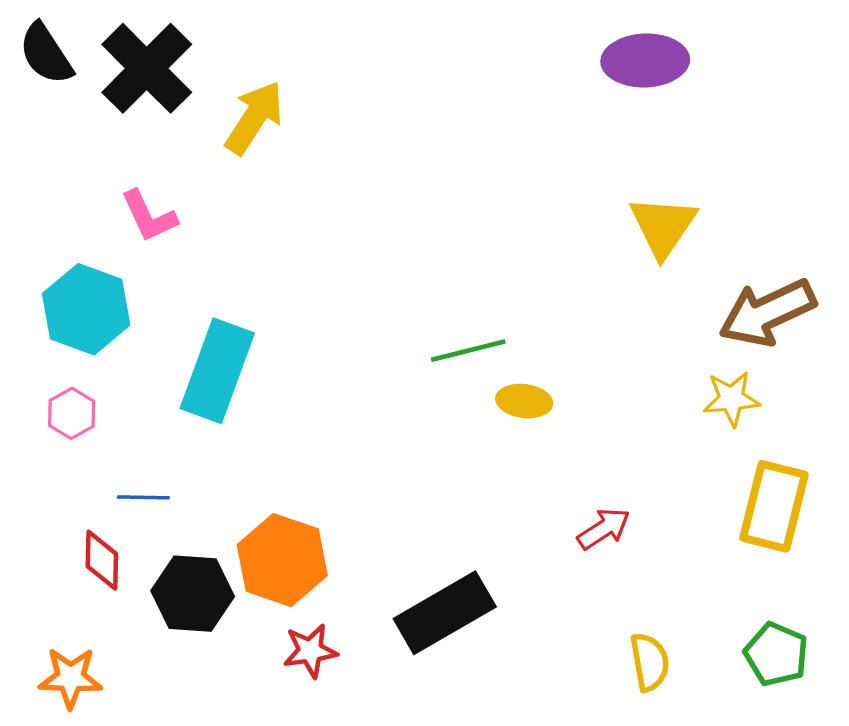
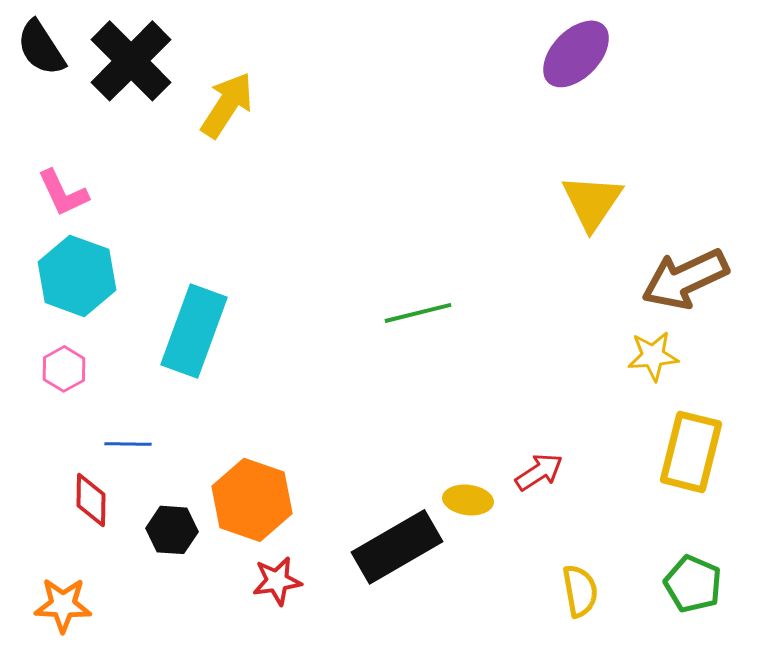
purple ellipse: (645, 60) -> (576, 54), turned -44
pink L-shape: (149, 216) -> (63, 193), moved
yellow ellipse: (524, 401) -> (468, 500), moved
black hexagon: (193, 594) -> (172, 530), size x0.7

